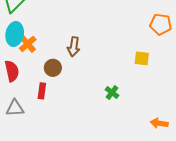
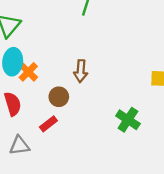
red rectangle: (42, 91) -> (48, 124), turned 49
green cross: (112, 93) -> (128, 120), size x1.5

